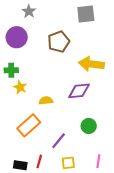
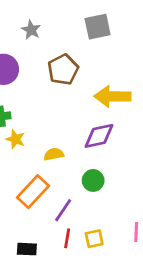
gray star: (29, 11) -> (31, 30), moved
green circle: (89, 126) -> (93, 180), moved
purple line: (59, 141) -> (63, 210), moved
red line: (39, 161) -> (67, 238), moved

